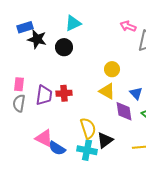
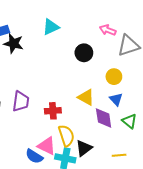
black circle: (64, 47) -> (84, 53), moved
yellow circle: (112, 69) -> (114, 77), moved
red cross: (64, 93) -> (53, 111), moved
pink triangle: (44, 138) -> (47, 146), moved

